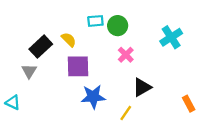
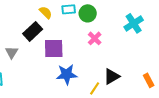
yellow semicircle: (69, 40) -> (46, 12), moved
black rectangle: (41, 47) -> (33, 31), moved
black triangle: (142, 87) -> (112, 76), moved

